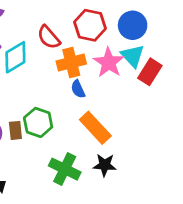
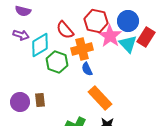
pink star: (109, 63) -> (110, 36), moved
red rectangle: (150, 72) -> (146, 37), moved
green hexagon: (38, 122) -> (57, 62), moved

